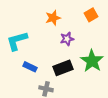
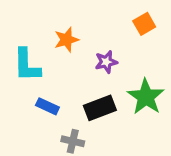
orange star: (53, 18) -> (66, 40), moved
cyan L-shape: (17, 41) -> (27, 65), turned -75

